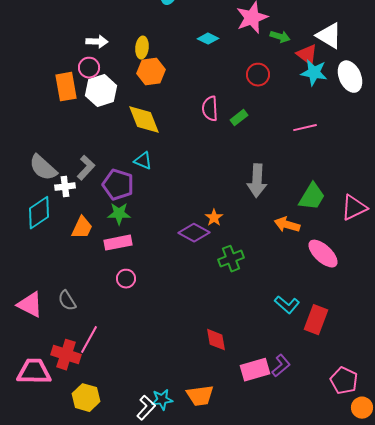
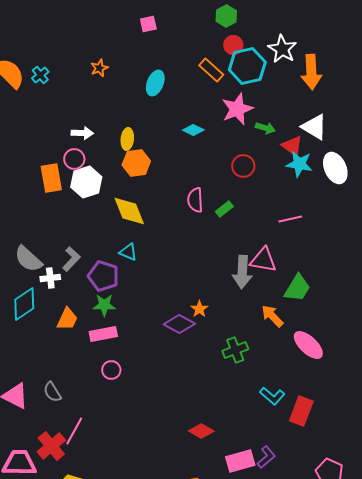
pink triangle: (354, 208) -> (263, 260), moved, turned 36
orange arrow: (287, 225) -> (272, 316), turned 30
green cross: (231, 259) -> (235, 350), moved
red diamond: (216, 340) -> (201, 431), turned -50
red cross: (66, 355) -> (51, 446), turned 32

